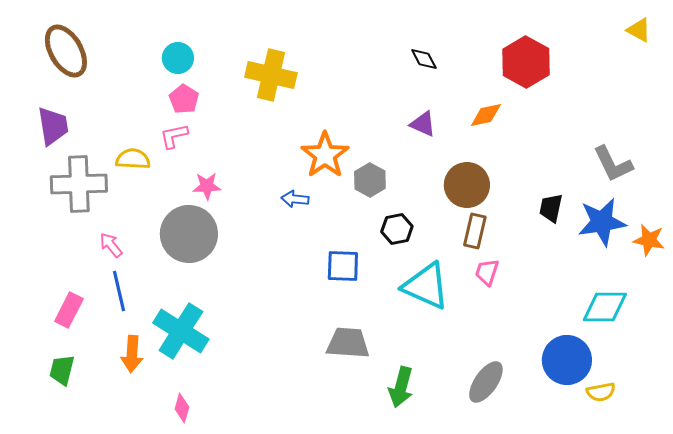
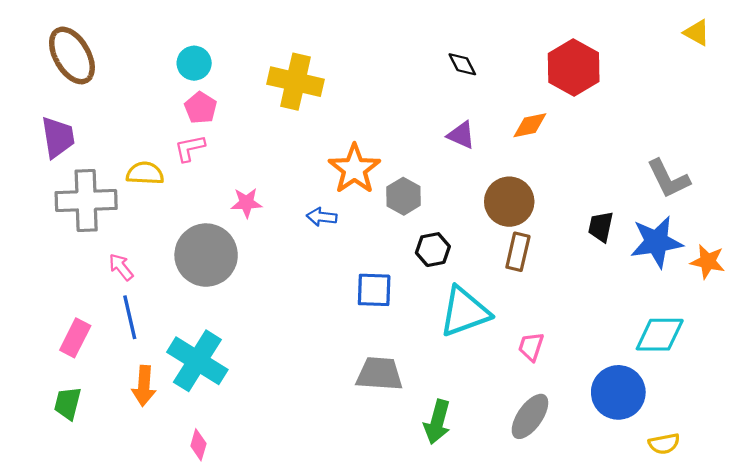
pink star: (207, 186) -> (246, 203), moved
pink trapezoid: (487, 272) -> (531, 347), moved
cyan triangle: (426, 286) -> (465, 312), turned -44
yellow semicircle: (601, 392) -> (664, 444), moved

